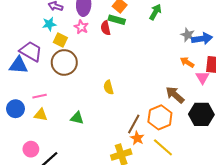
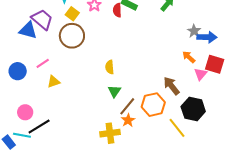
pink line: (40, 96) -> (43, 63), turned -32
yellow triangle: (41, 115) -> (53, 82), moved, turned -40
green triangle: (77, 118) -> (114, 91), moved, turned 40
yellow line: (163, 147) -> (177, 128), moved

